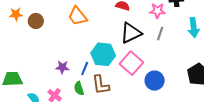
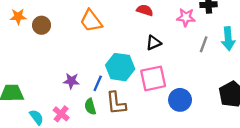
black triangle: (131, 33) -> (154, 43), size x0.6
gray line: (160, 34) -> (204, 44), moved
pink square: (131, 63) -> (153, 78), turned 35

